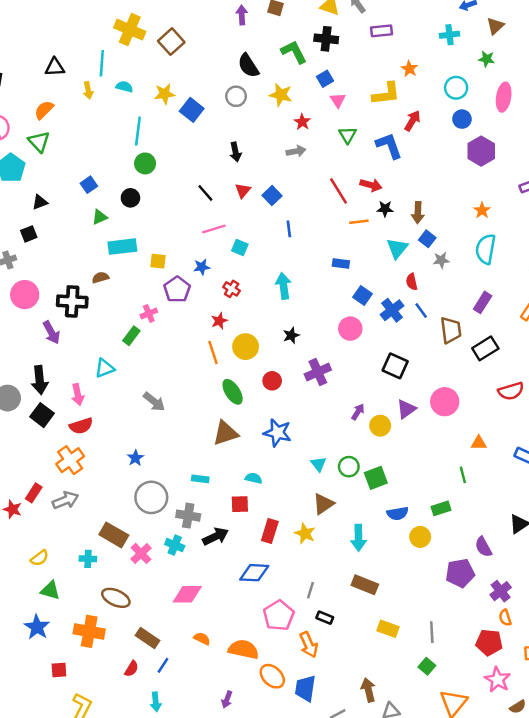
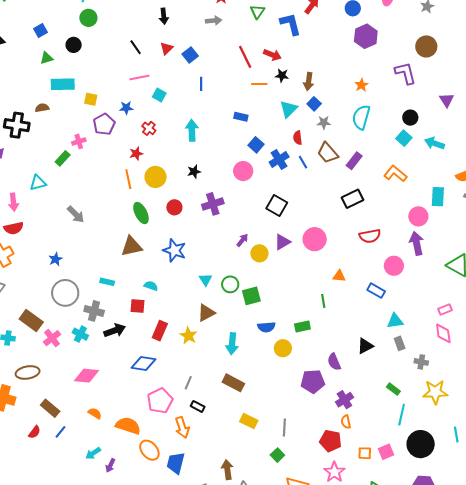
brown trapezoid: (451, 330) -> (328, 153), moved, turned 140
brown ellipse: (116, 598) -> (28, 372), turned -40
cyan arrow: (156, 702) -> (93, 453), moved, turned 56

